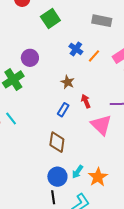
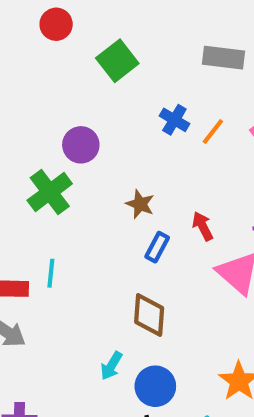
brown star: (68, 82) -> (140, 204), moved
cyan line: (11, 119) -> (51, 273), turned 48
cyan arrow: (77, 172) -> (111, 366), moved

